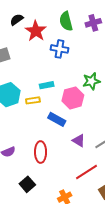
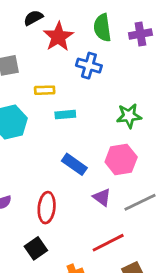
pink hexagon: (73, 98) -> (121, 160), moved
yellow rectangle: (33, 100) -> (45, 90), moved
black square: (27, 184) -> (36, 248), moved

